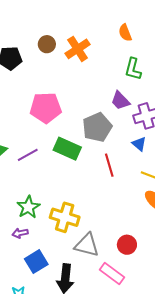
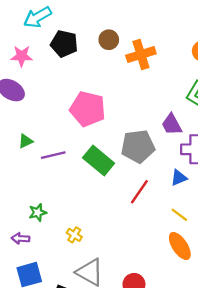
blue triangle: (139, 144) -> (179, 178), turned 42
red line: (109, 165) -> (139, 192), turned 35
green star: (28, 207) -> (38, 212), size x0.7
yellow cross: (65, 217) -> (74, 235), size x0.5

